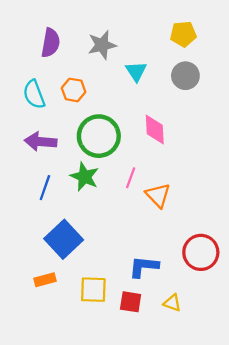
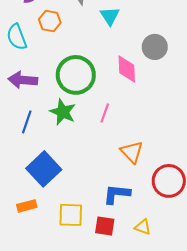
gray circle: (185, 76) -> (155, 47), moved
orange hexagon: (74, 90) -> (50, 21), moved
orange triangle: (158, 195) -> (132, 152), moved

